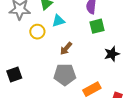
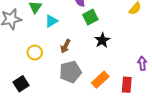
yellow circle: (37, 32) -> (35, 53), moved
black star: (112, 54) -> (102, 40), moved

